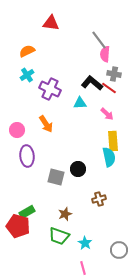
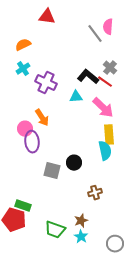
pink semicircle: (105, 54) -> (108, 27), moved
gray cross: (114, 74) -> (110, 68), turned 32
pink arrow: (107, 114) -> (103, 108), size x1.6
pink circle: (17, 130) -> (25, 129), moved
purple ellipse: (27, 156) -> (32, 142), moved
green rectangle: (27, 212) -> (23, 206), turned 49
brown star: (65, 214) -> (81, 221), moved

